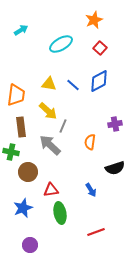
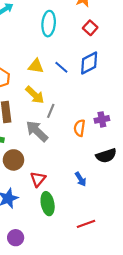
cyan ellipse: (61, 44) -> (49, 24), turned -55
purple cross: (115, 124) -> (102, 119), moved
red triangle: (51, 190) -> (38, 179), turned -42

